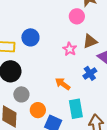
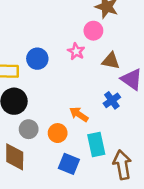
brown triangle: (90, 41) -> (111, 61), turned 35
pink star: (70, 49) -> (76, 51), moved
orange circle: (38, 110) -> (58, 133), moved

